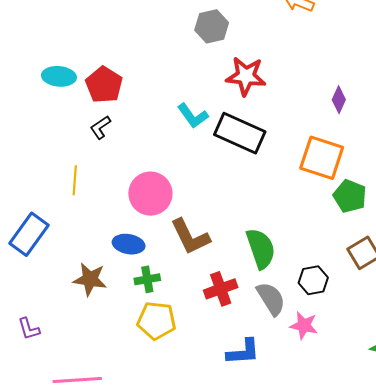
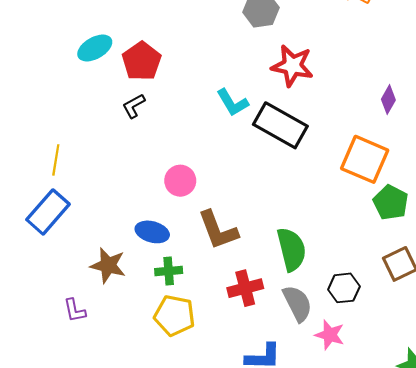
cyan ellipse: (59, 76) -> (95, 48), turned -40
yellow line: (75, 180) -> (56, 160), moved
pink circle: (150, 194) -> (180, 181), size x0.7
purple L-shape: (29, 329) -> (75, 310), moved

